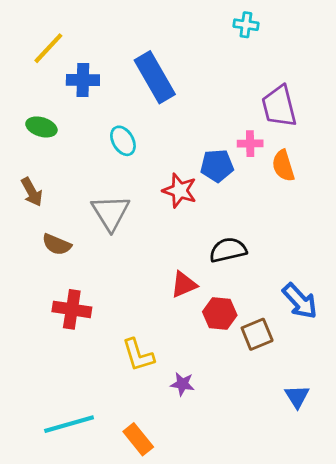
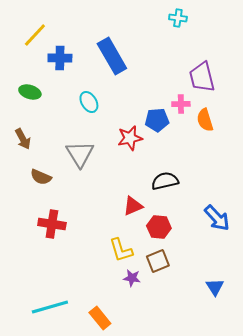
red star: (180, 191) -> (130, 138), turned -30
brown square: (257, 334) -> (158, 261), moved
yellow L-shape: (138, 355) -> (121, 250), moved

